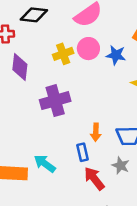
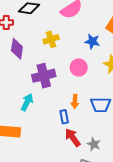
pink circle: (88, 49) -> (79, 67), moved
cyan arrow: (45, 164) -> (27, 102), moved, turned 78
gray star: (121, 166) -> (94, 144), moved

